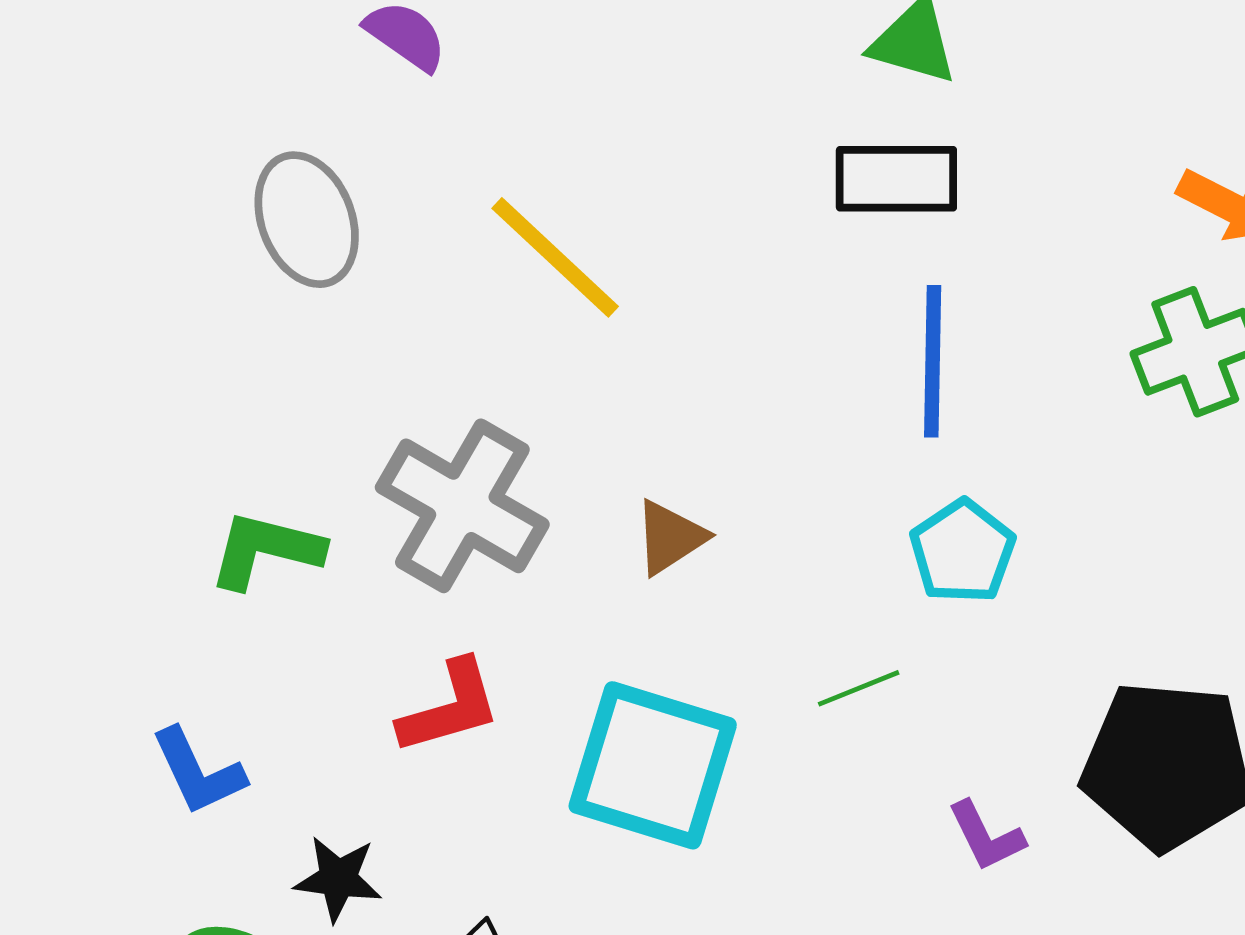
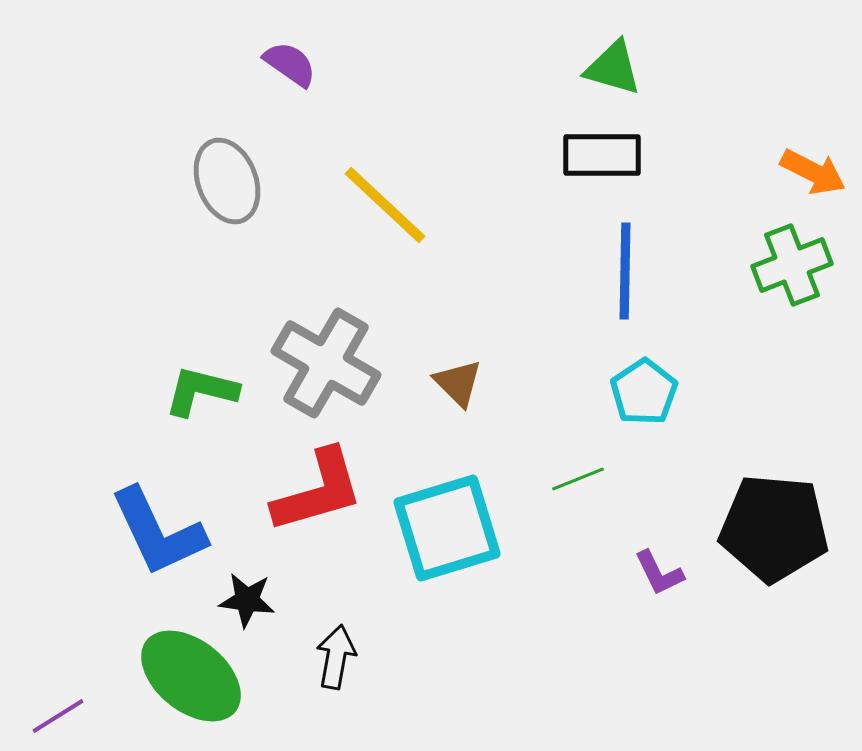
brown triangle: (670, 537) -> (458, 383), turned -42
red L-shape: (450, 707) -> (318, 491), size x1.4
cyan square: (653, 765) -> (447, 528), turned -34
blue L-shape: (198, 772) -> (158, 532), size x1.6

